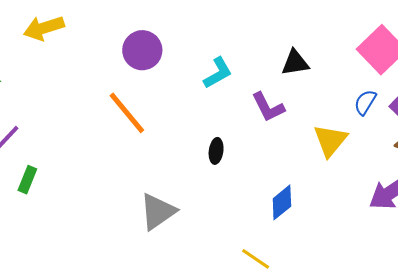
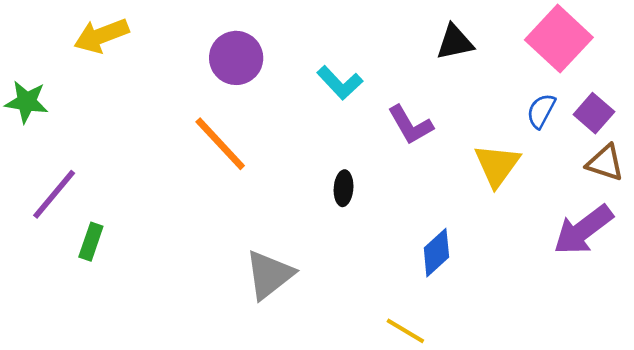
black triangle: (295, 63) -> (455, 42), moved
cyan L-shape: (218, 73) -> (340, 83), turned 80

